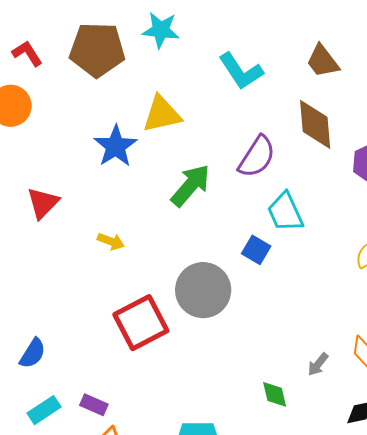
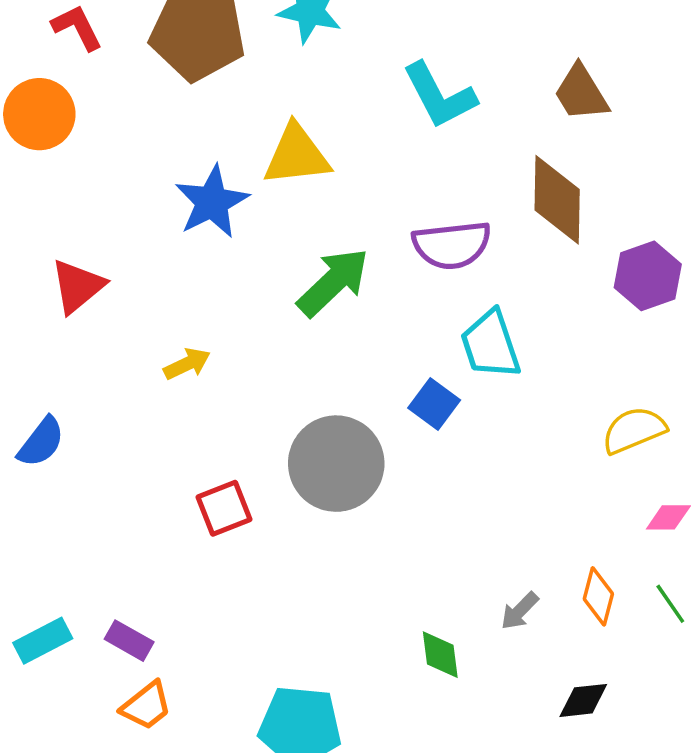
purple semicircle: (257, 157) -> (452, 245), turned 45
yellow arrow: (111, 241) -> (187, 364), turned -52
red square: (141, 323) -> (224, 508), size x0.6
blue semicircle: (33, 353) -> (41, 442), moved

